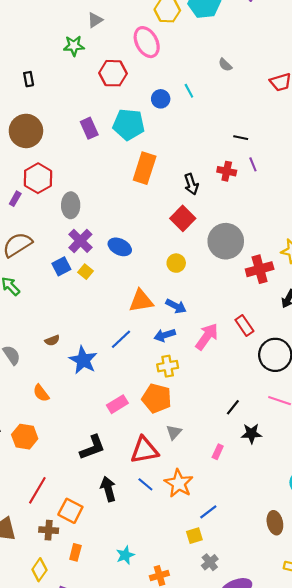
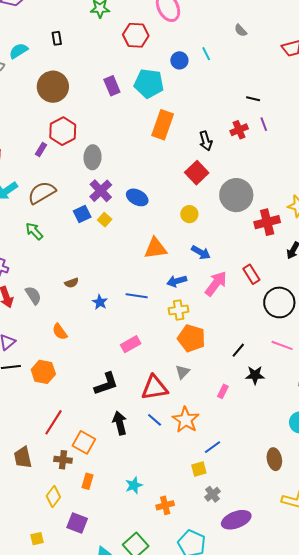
red cross: (227, 171) -> (239, 130), turned -36
blue arrow: (176, 306) -> (201, 252), moved
blue line: (121, 339) -> (137, 296), moved, turned 50
blue star: (83, 360) -> (100, 302), size x0.6
orange pentagon: (157, 398) -> (191, 338), moved

